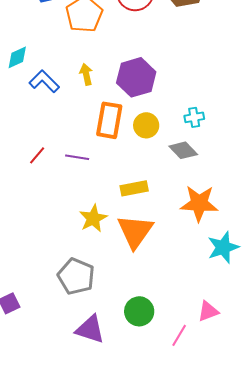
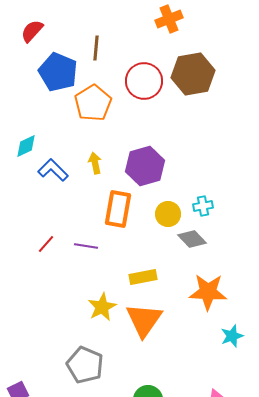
yellow circle: (146, 125) -> (168, 214), moved
cyan star: (223, 247) -> (232, 336), size x0.7

